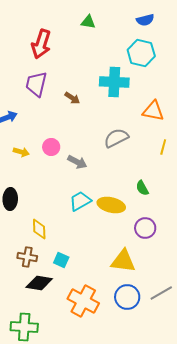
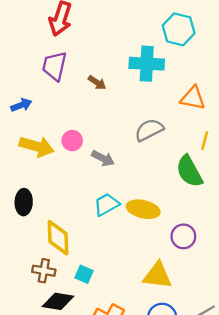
yellow arrow: (21, 152) -> (37, 146), size x1.8
green semicircle: (142, 188) -> (189, 171), moved, size x1.8
yellow diamond: (39, 229) -> (58, 238), size x1.4

